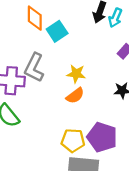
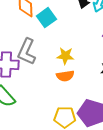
orange semicircle: (75, 96) -> (65, 76), turned 30

